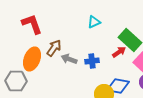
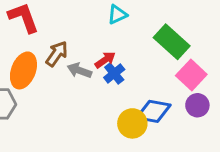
red arrow: (119, 52) -> (105, 60), moved
blue cross: (92, 61) -> (114, 73), turned -32

